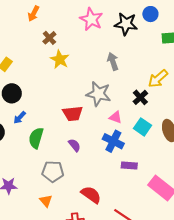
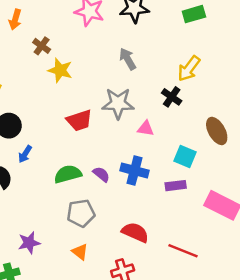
red trapezoid: (73, 114) -> (79, 120), moved
cyan square: (142, 127) -> (185, 157), moved
green semicircle: (36, 138) -> (68, 174), moved, turned 70
blue cross: (113, 141) -> (135, 171), moved

